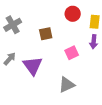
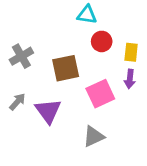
brown square: (46, 34) -> (66, 68), size x1.5
pink square: (72, 53) -> (100, 94), size x1.5

